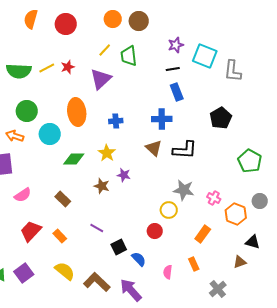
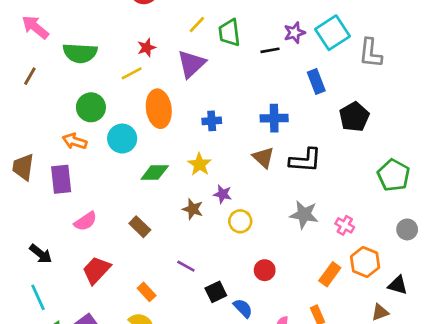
purple star: (176, 45) -> (294, 33), moved
cyan square: (205, 56) -> (332, 33), turned 35
yellow line: (47, 68) -> (132, 73), moved
black line: (173, 69) -> (270, 50), moved
blue rectangle: (177, 92) -> (316, 82), moved
yellow circle: (169, 210) -> (240, 221), moved
orange hexagon: (236, 214) -> (365, 262), moved
orange rectangle: (60, 236) -> (147, 292), moved

